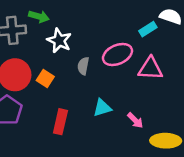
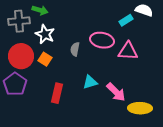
white star: (59, 41) -> (45, 34), moved
pink ellipse: (117, 54) -> (102, 40), turned 35
pink arrow: (135, 120) -> (116, 92), size x1.5

